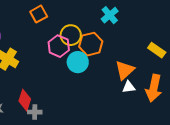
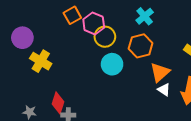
orange hexagon: (91, 44) -> (141, 46), moved
pink hexagon: (59, 46) -> (94, 23), moved
white triangle: (129, 87) -> (164, 90), turned 40

